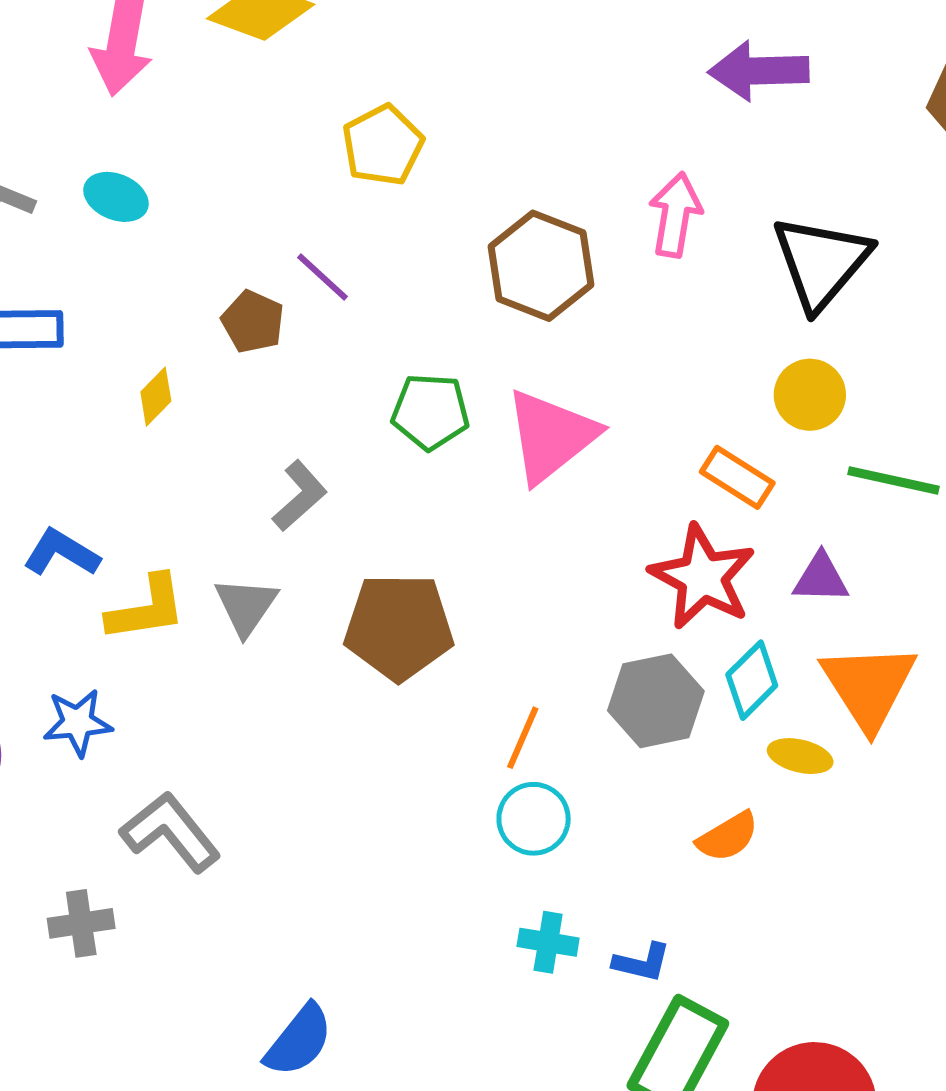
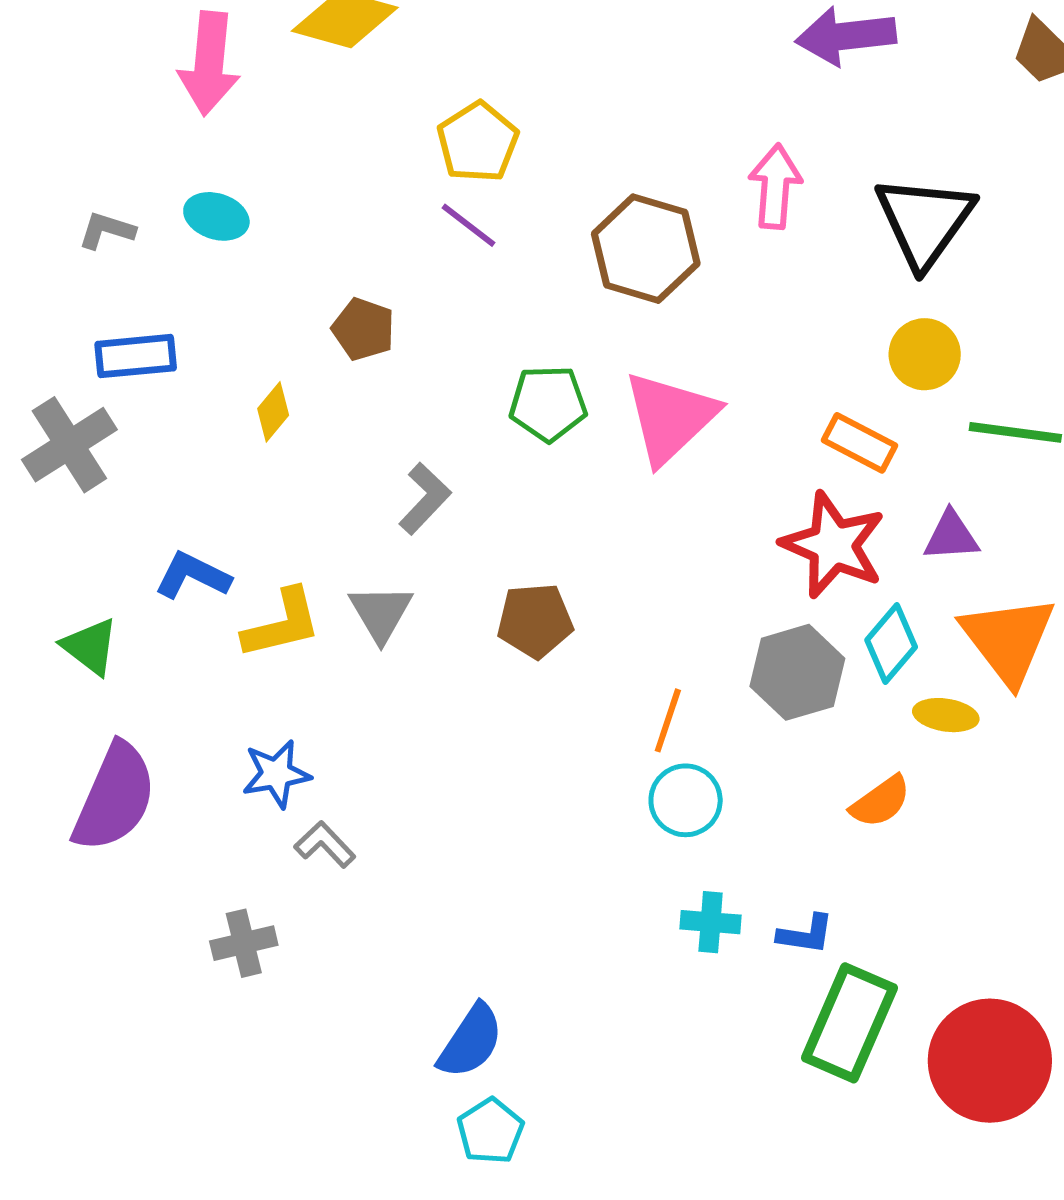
purple line: (322, 277) -> (469, 225), moved
brown pentagon: (399, 627) -> (535, 621), size x0.7
blue star: (78, 723) -> (276, 774), moved
gray L-shape: (170, 832) -> (325, 844), size x0.6

